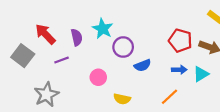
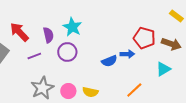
purple circle: (123, 47) -> (67, 52), moved
blue arrow: (179, 70) -> (127, 54), moved
pink circle: (98, 77) -> (68, 91), moved
gray star: (46, 95) -> (42, 88), moved

